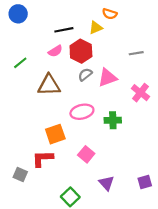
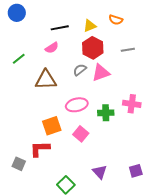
orange semicircle: (110, 14) -> (116, 20), moved
red hexagon: (81, 51) -> (93, 48), moved
pink cross: (140, 93) -> (132, 104), moved, turned -30
pink square: (86, 154) -> (81, 134), moved

